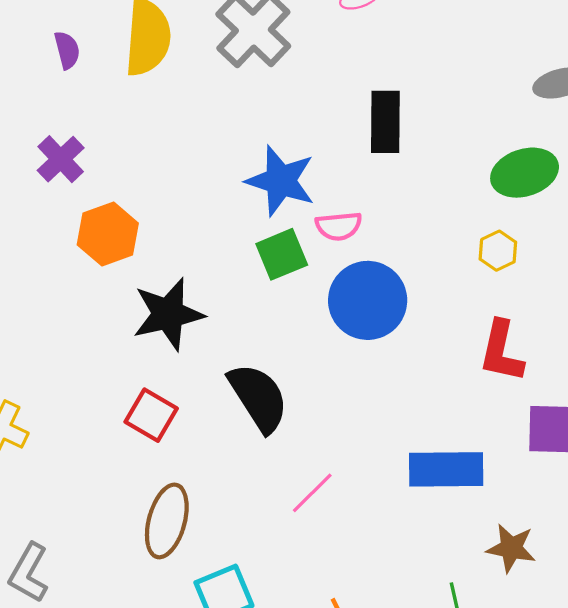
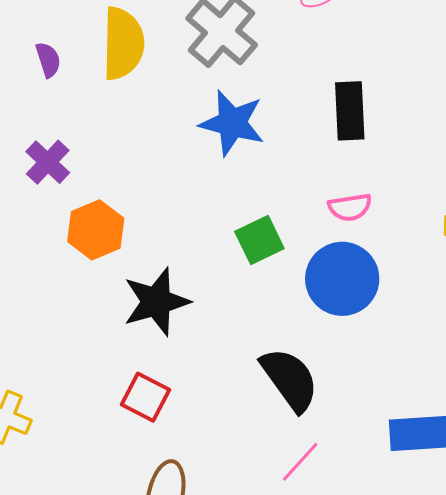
blue star: (281, 181) -> (232, 123), moved
pink semicircle: (339, 226) -> (350, 207), moved
black semicircle: (258, 398) -> (290, 379), moved

